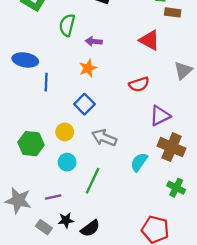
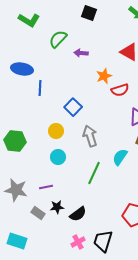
green semicircle: (67, 25) -> (58, 39), turned 30
orange star: (88, 68) -> (104, 76), moved
gray arrow: (104, 138) -> (90, 136), turned 50
green hexagon: (31, 144) -> (15, 141), moved
green line: (93, 181) -> (94, 173), moved

